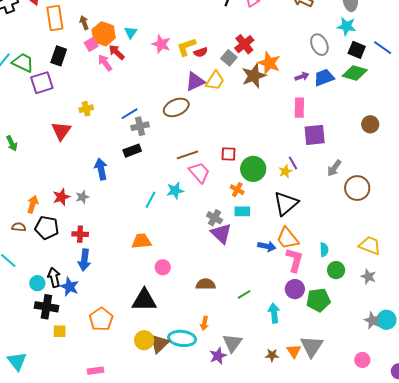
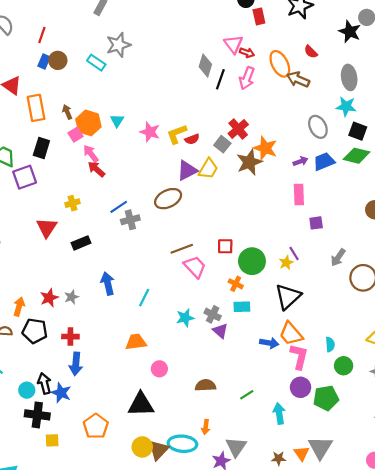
red arrow: (117, 52) -> (96, 169), moved
purple square: (315, 135) -> (316, 223), size x0.6
black rectangle: (132, 151) -> (81, 243), moved
blue arrow: (101, 169) -> (108, 283), moved
cyan star: (175, 191) -> (185, 318), moved
purple triangle: (221, 233) -> (220, 331), size x0.7

